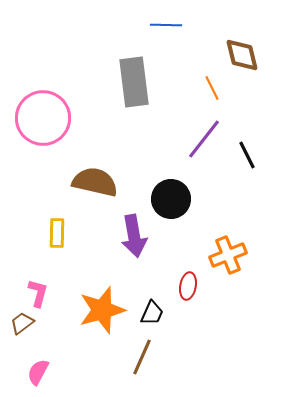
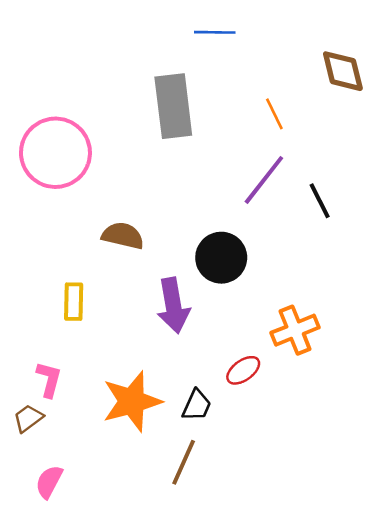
brown diamond: (242, 55) -> (343, 71), moved
brown semicircle: (95, 182) -> (123, 236), size x0.7
red ellipse: (188, 286) -> (243, 370), turned 44

